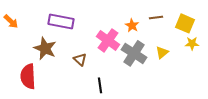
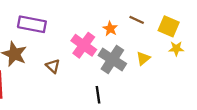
brown line: (156, 17) -> (137, 20), turned 32
black line: (100, 85) -> (98, 95), moved

